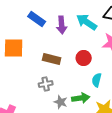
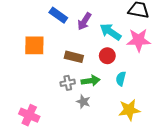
cyan arrow: (87, 22) -> (110, 32), moved
purple arrow: (62, 25) -> (84, 21), turned 36
green arrow: (81, 98) -> (91, 81), moved

